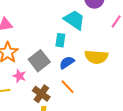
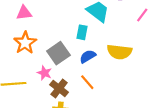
pink star: (19, 76) -> (44, 73), moved

